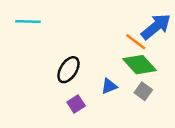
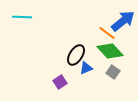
black ellipse: (68, 70) -> (76, 55), moved

